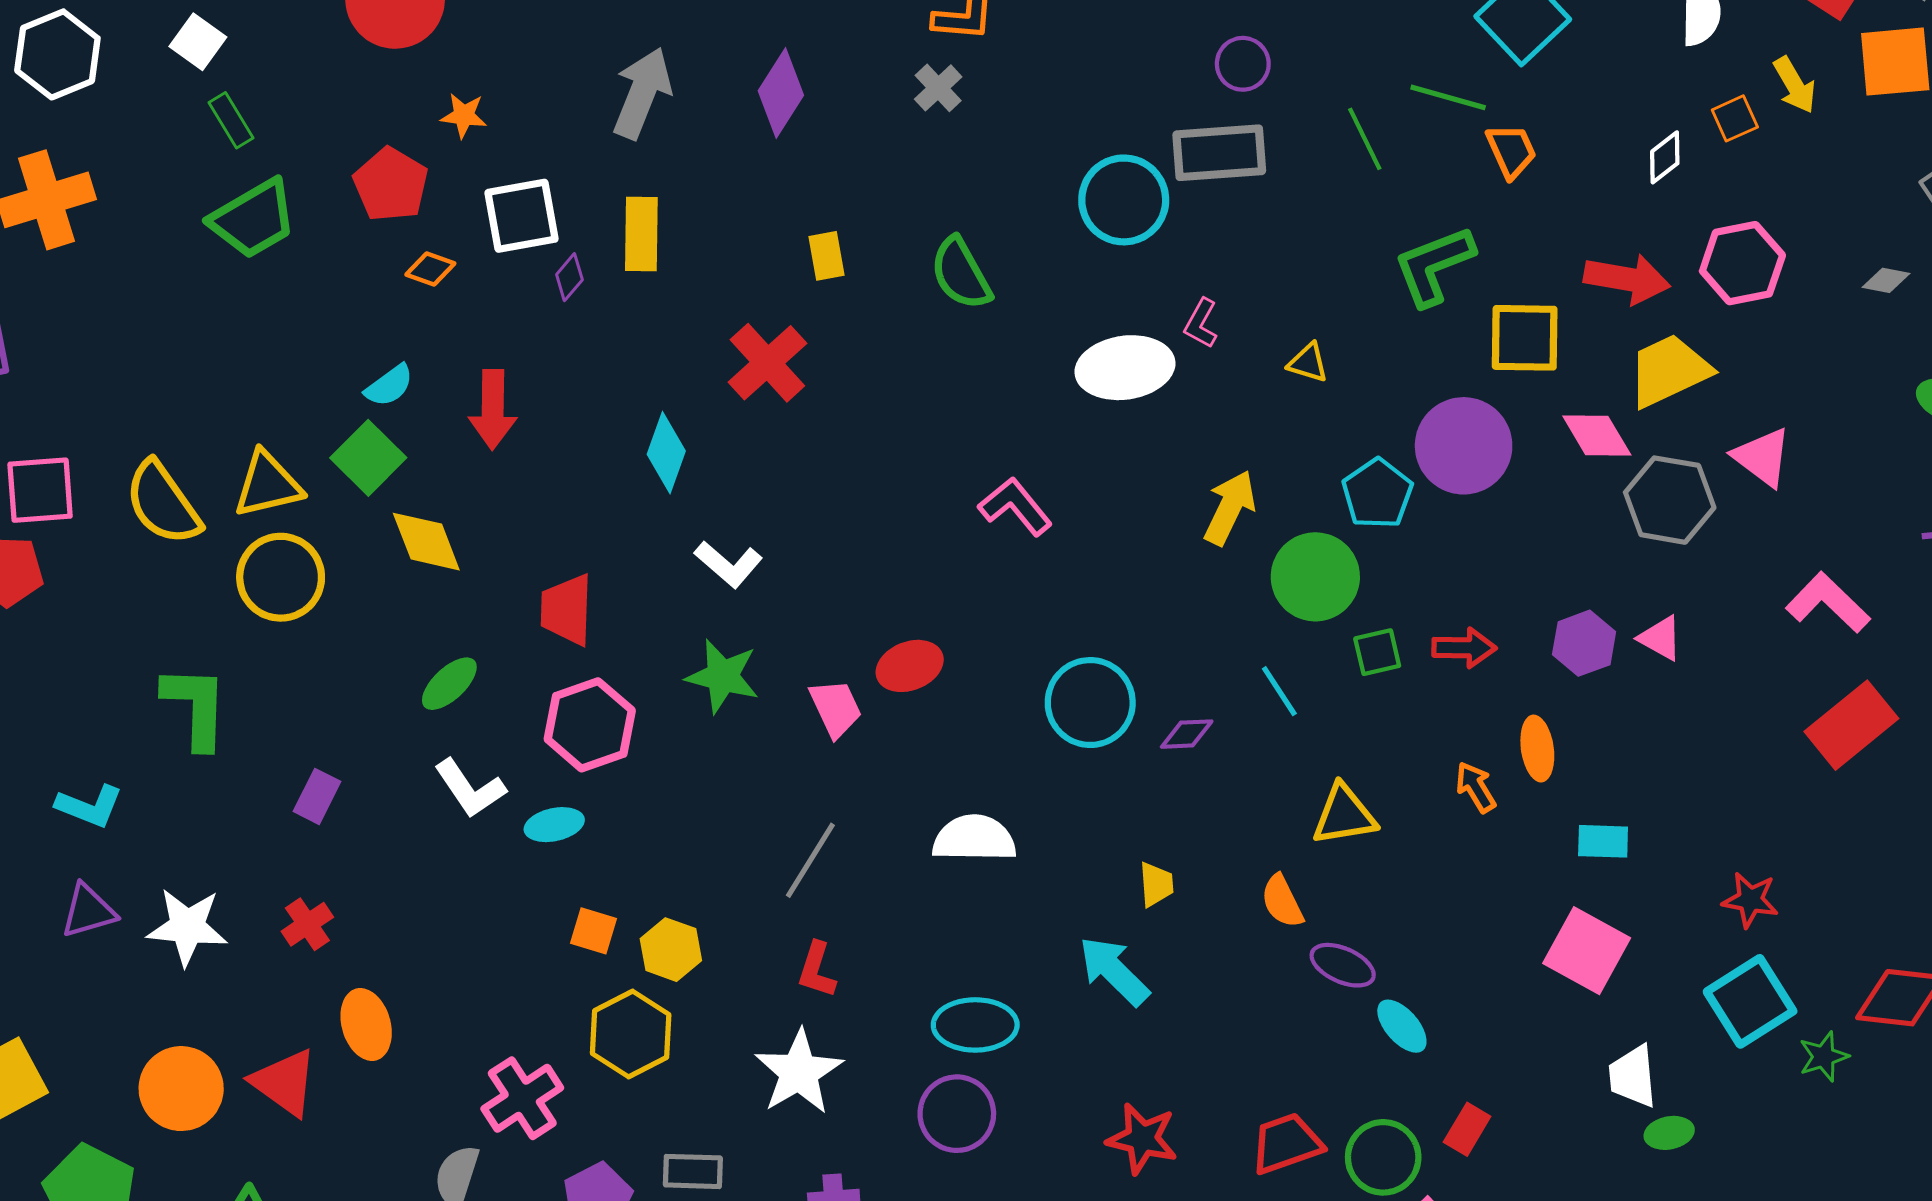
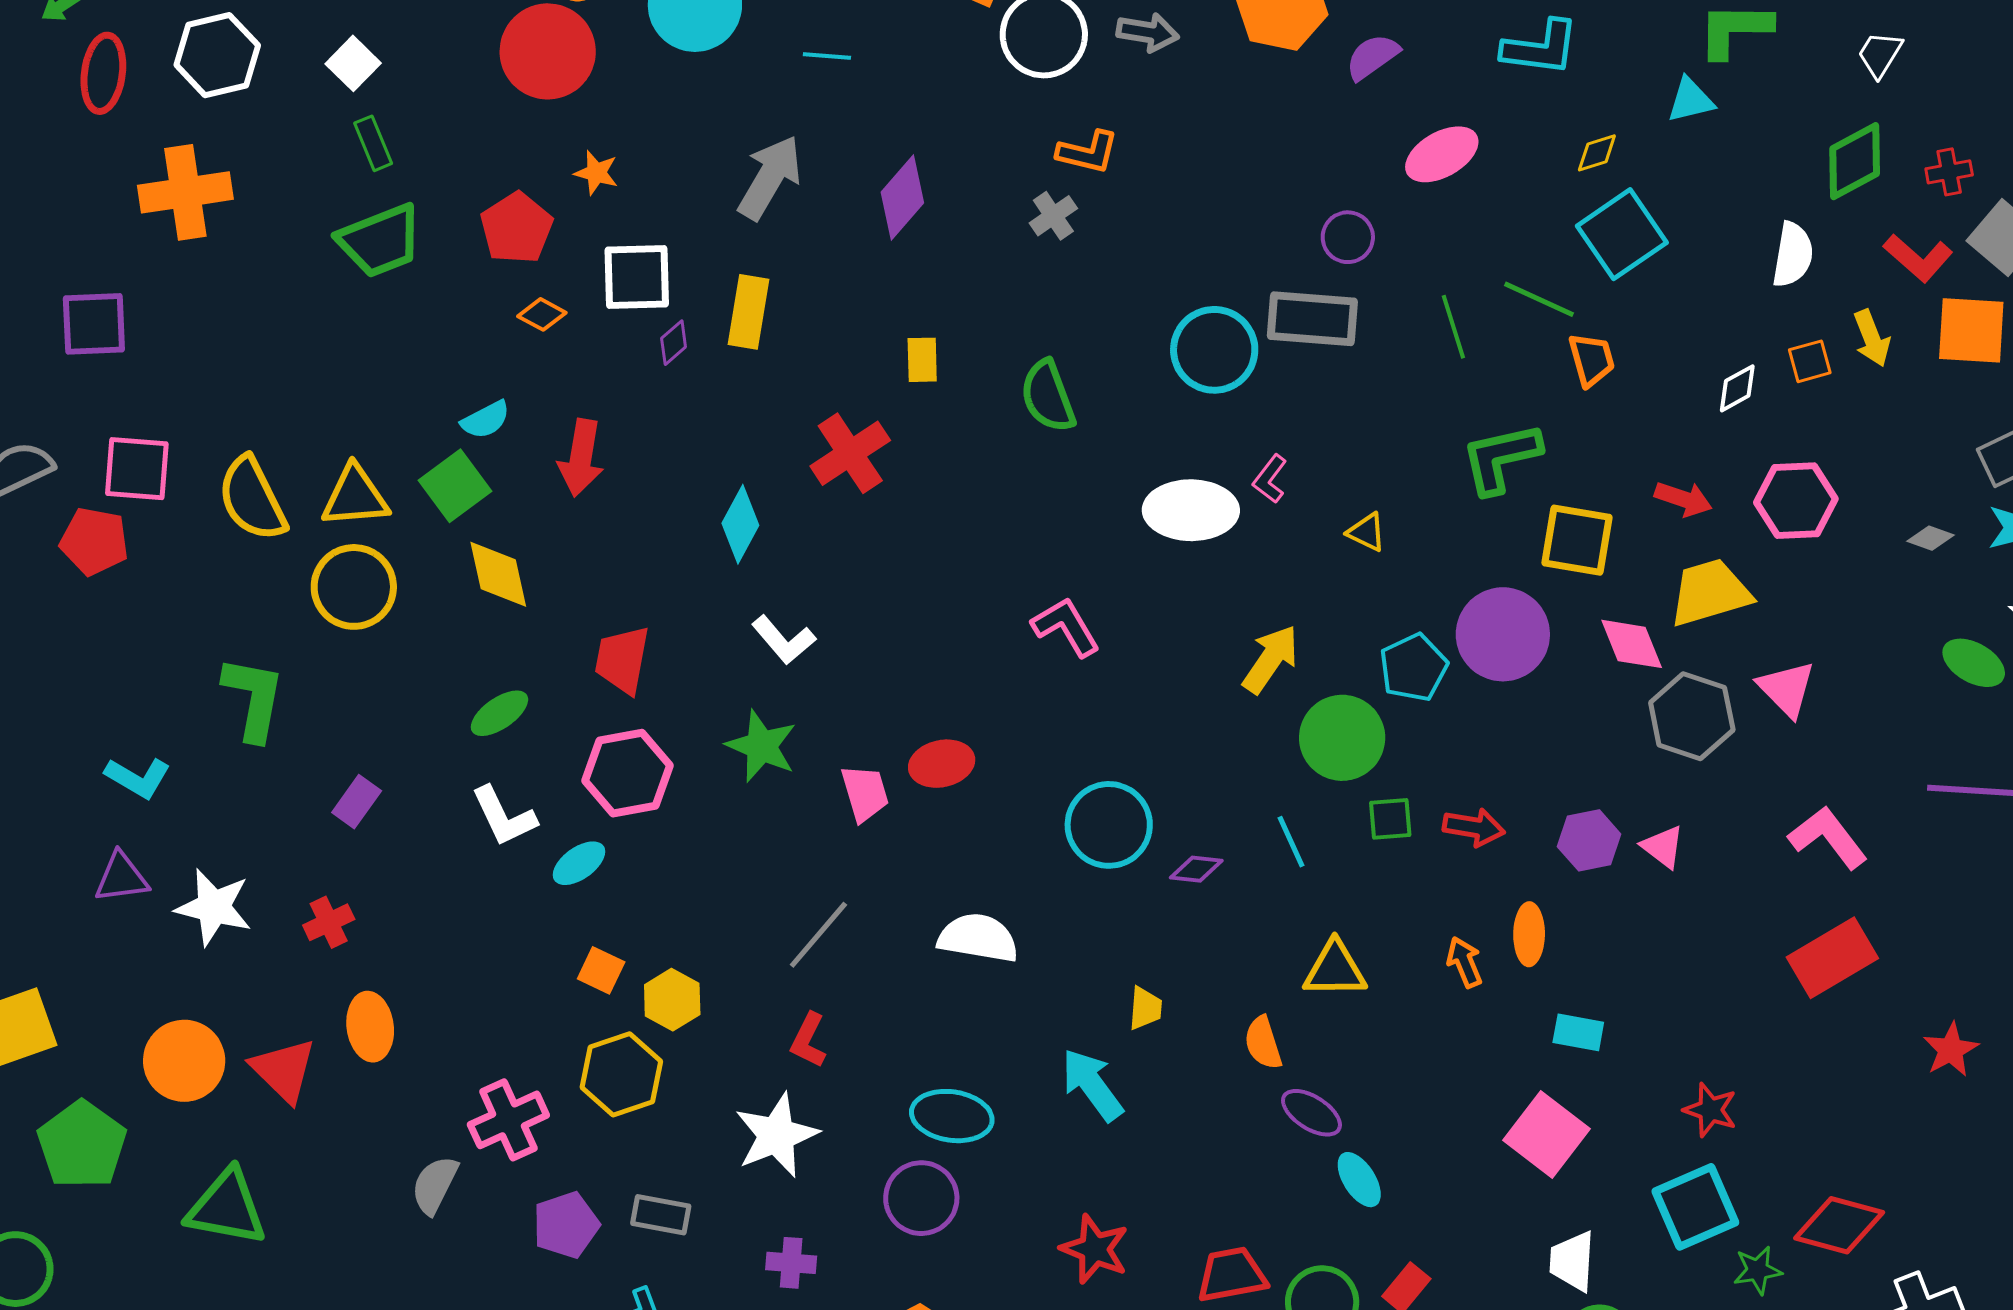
red arrow: (1627, 279) -> (1683, 499), size x0.7
cyan ellipse: (554, 825) -> (579, 863), turned -32

